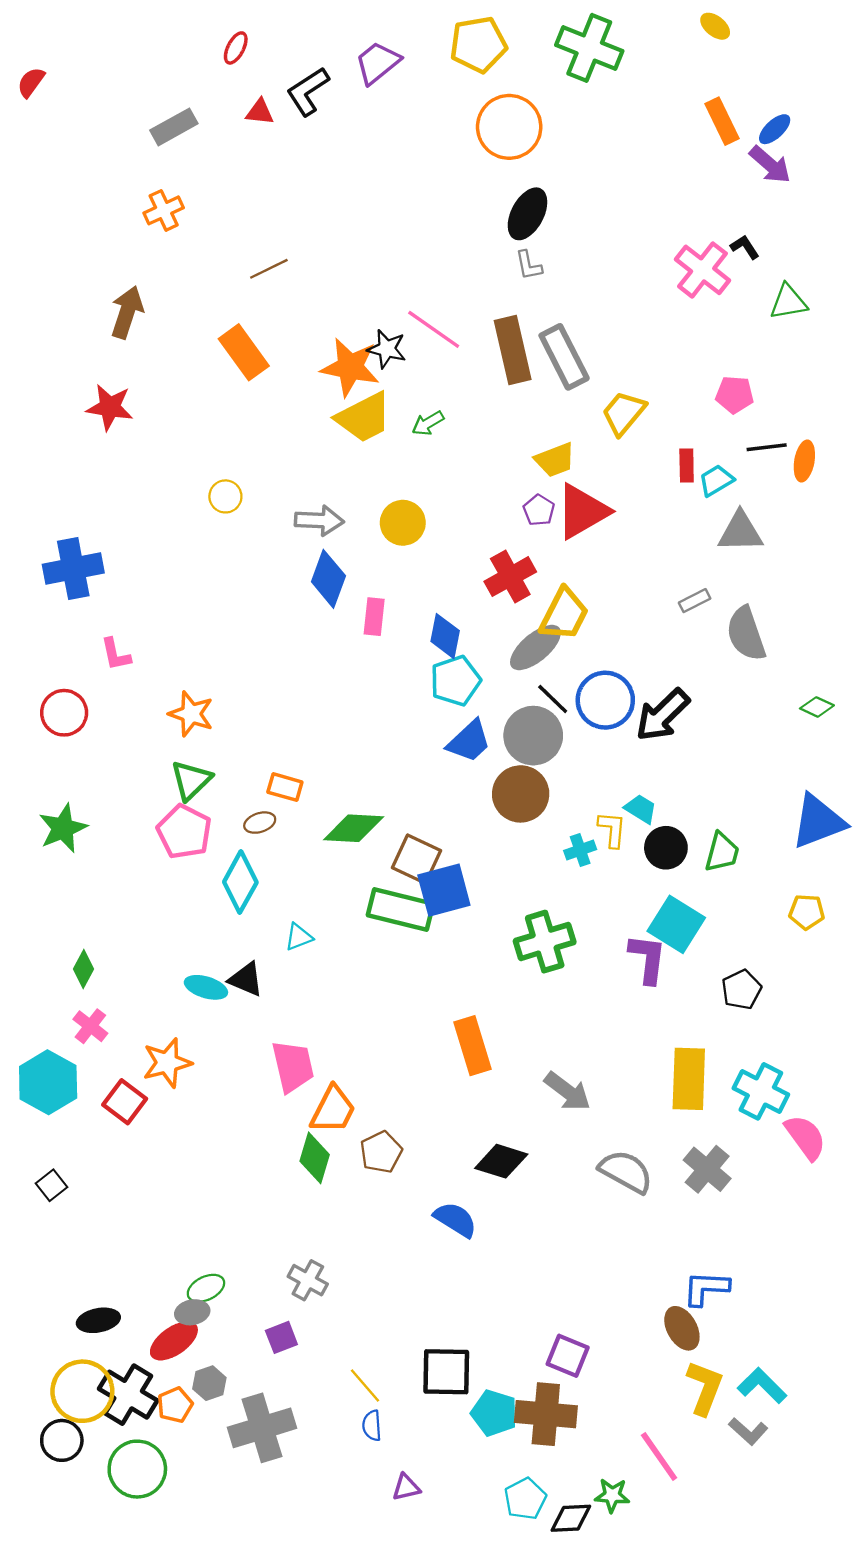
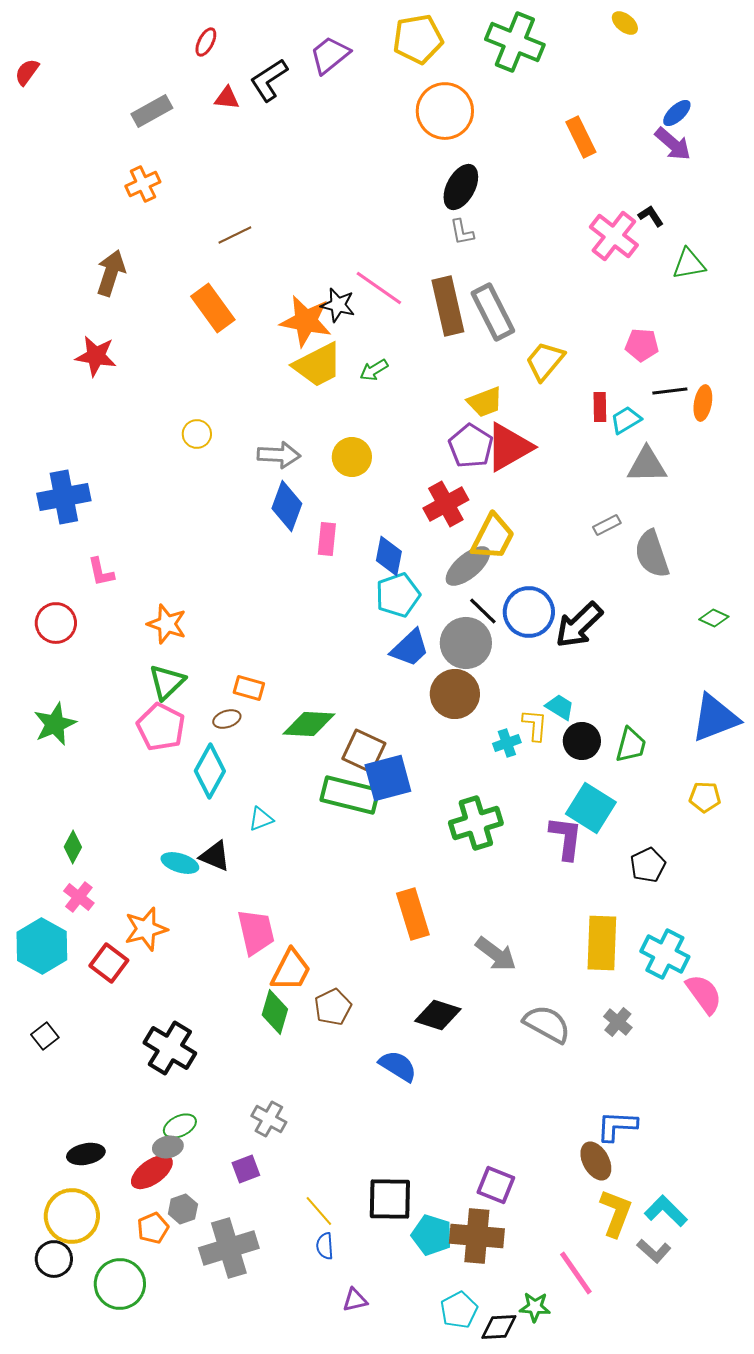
orange rectangle: (722, 121) -> (581, 137), moved
purple pentagon: (539, 510) -> (471, 446), size x1.6
gray cross: (707, 1169) -> (618, 1022), size x0.7
black cross: (128, 1395) -> (170, 1048), moved

